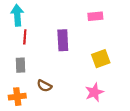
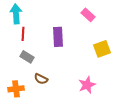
pink rectangle: (95, 16) -> (88, 15), turned 48
yellow square: (101, 59) -> (102, 49), moved
gray rectangle: (20, 65) -> (27, 57), moved, turned -56

